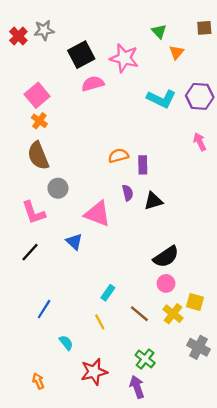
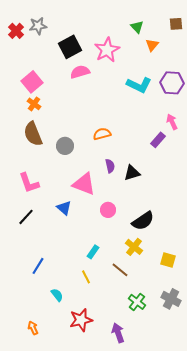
pink star: (124, 58) -> (107, 50), turned 30
purple rectangle: (143, 165) -> (158, 140), moved, turned 42
gray circle: (58, 188) -> (65, 146), moved
pink circle: (166, 283) -> (108, 210), moved
yellow cross: (173, 314) -> (134, 247), moved
green cross: (145, 359) -> (137, 302), moved

